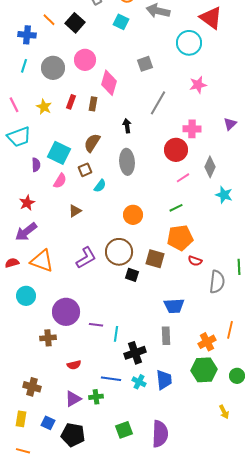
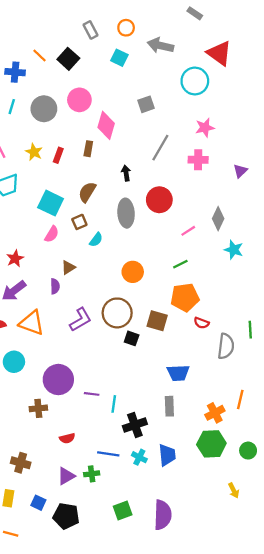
red rectangle: (71, 102) -> (58, 155), moved
pink cross: (192, 129) -> (198, 160), moved
red circle: (176, 150) -> (159, 200), moved
purple semicircle: (36, 165) -> (55, 286), moved

